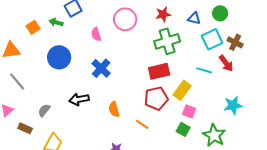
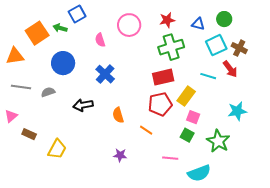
orange square: (33, 27) -> (37, 33), size x1.6
gray line: (17, 81) -> (21, 87), turned -42
gray semicircle: (44, 110) -> (48, 92), moved, turned 32

